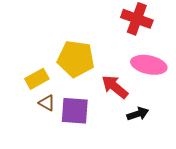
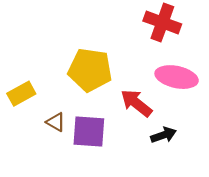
yellow rectangle: (37, 79) -> (21, 94), moved

